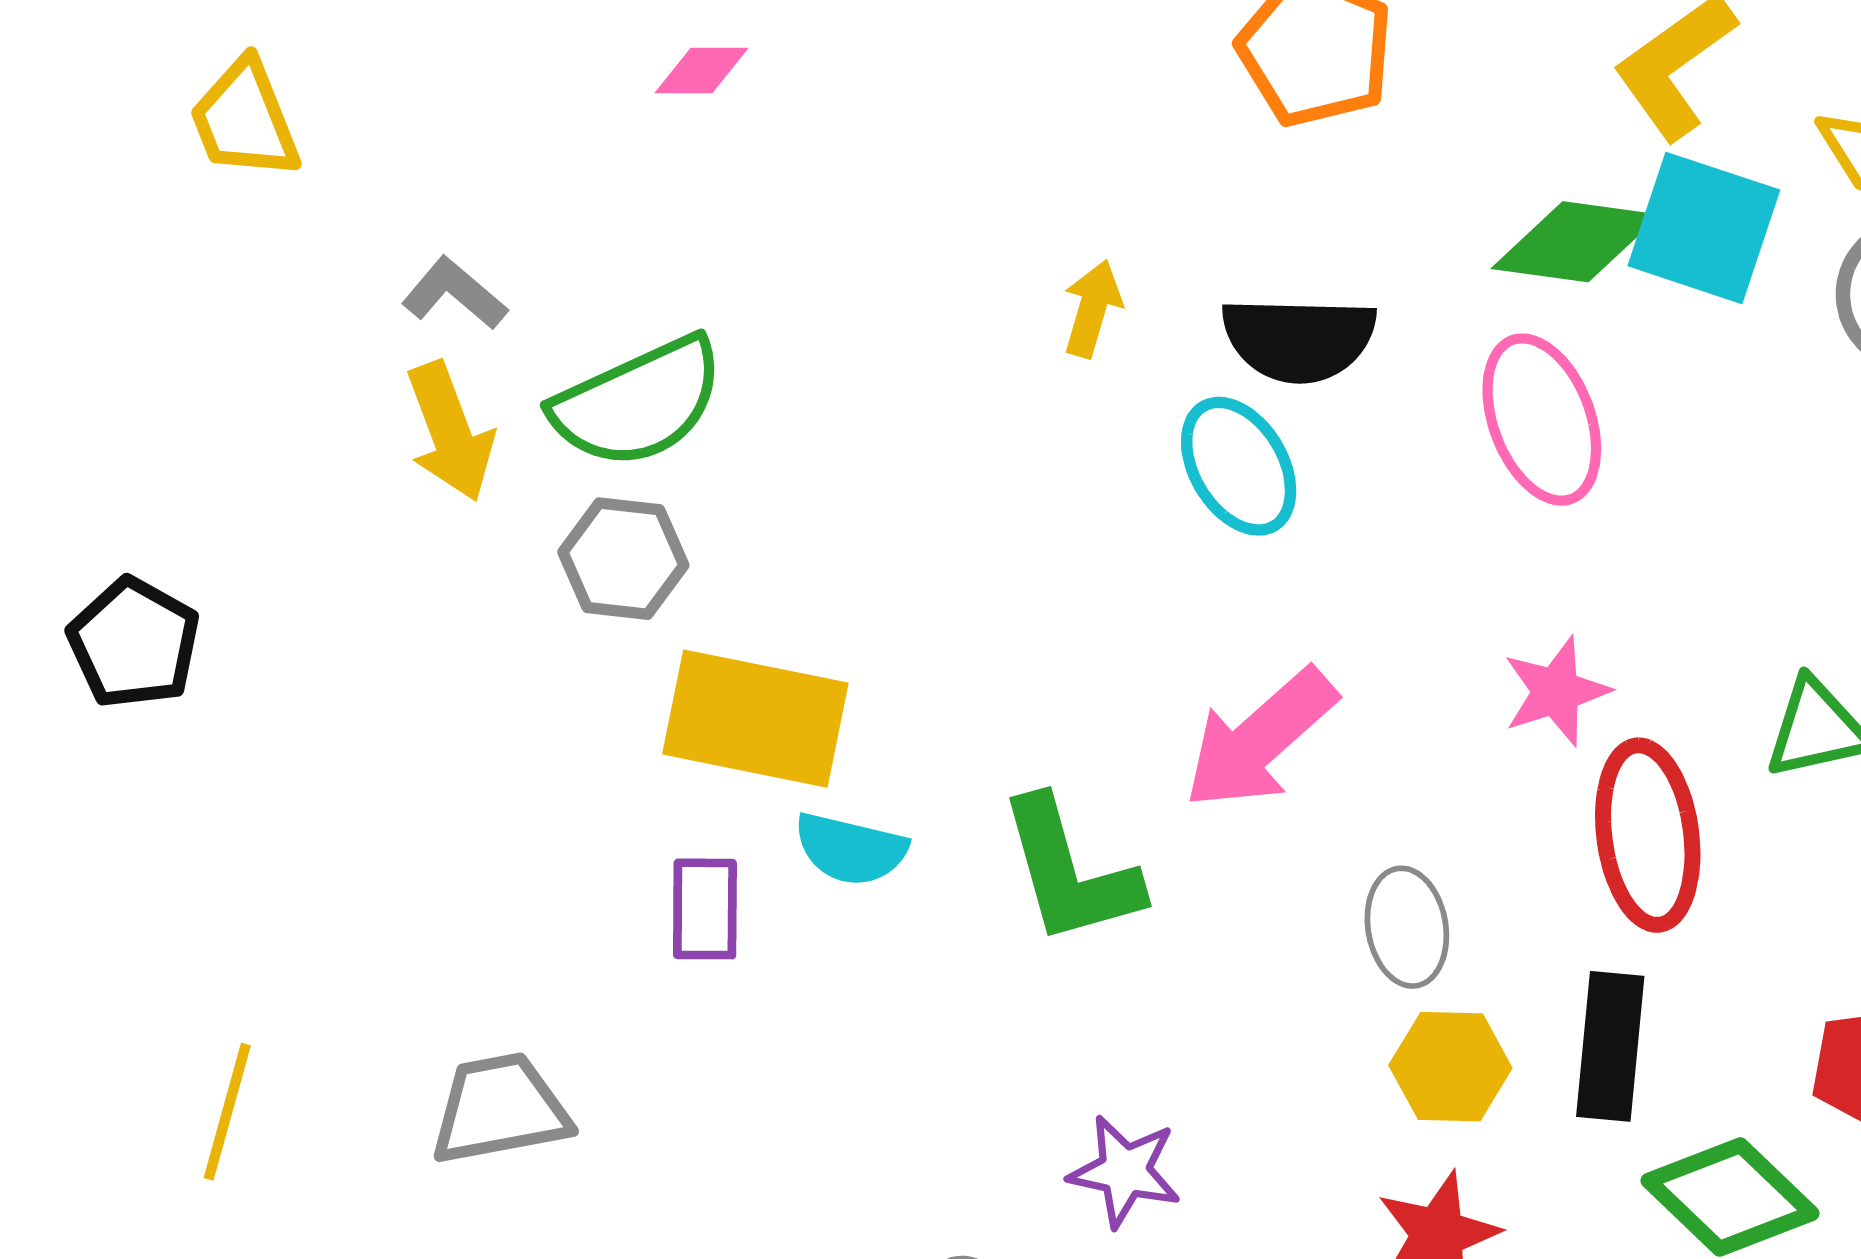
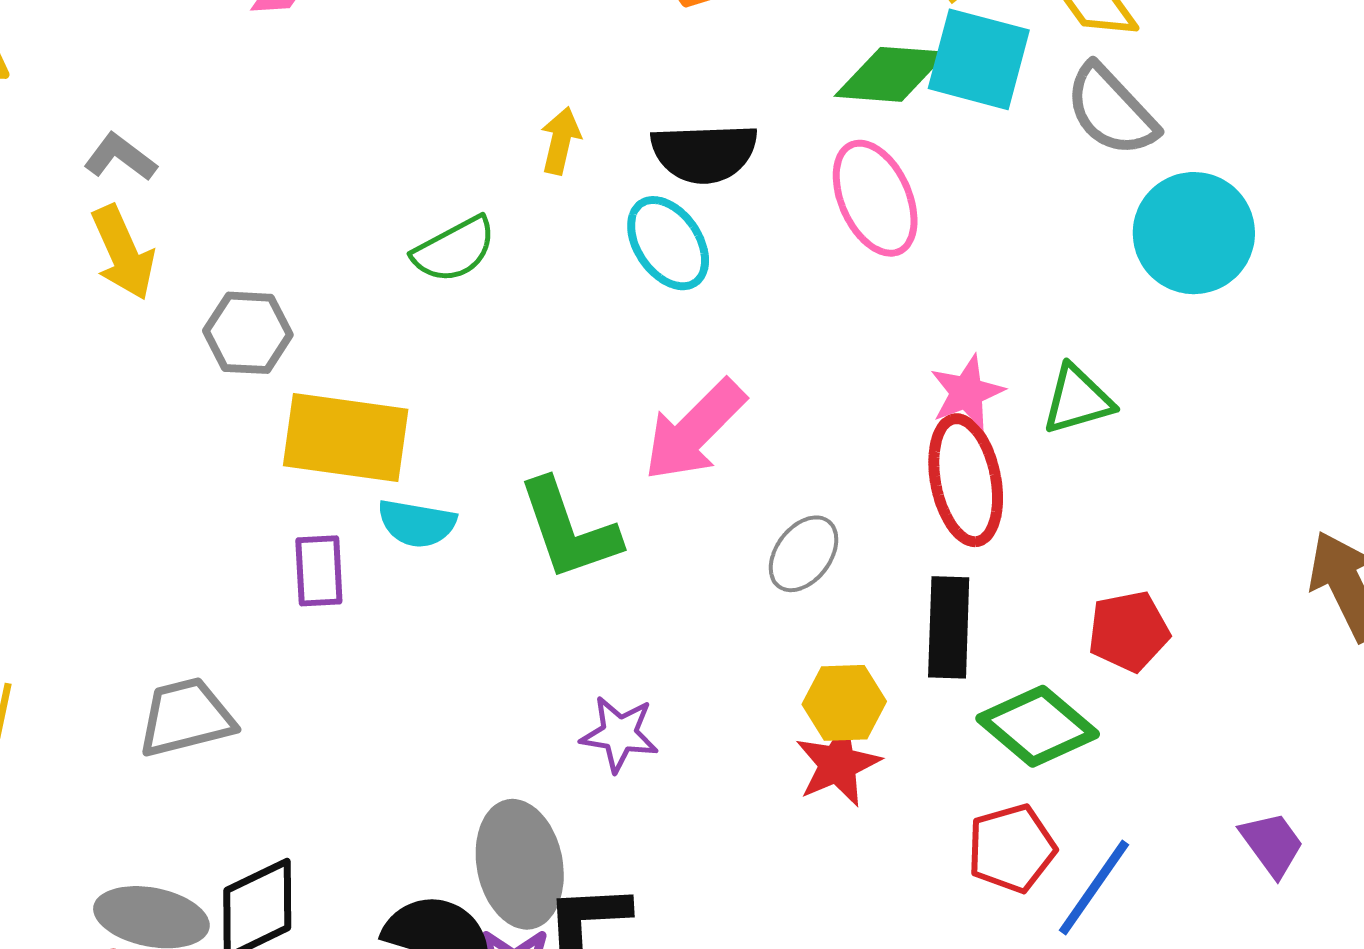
green semicircle: (638, 402) -> (454, 250), moved, size x0.7
pink star: (1556, 691) -> (967, 392), moved
gray ellipse: (1407, 927) -> (804, 554), turned 50
yellow hexagon: (1450, 1067) -> (844, 703), moved

